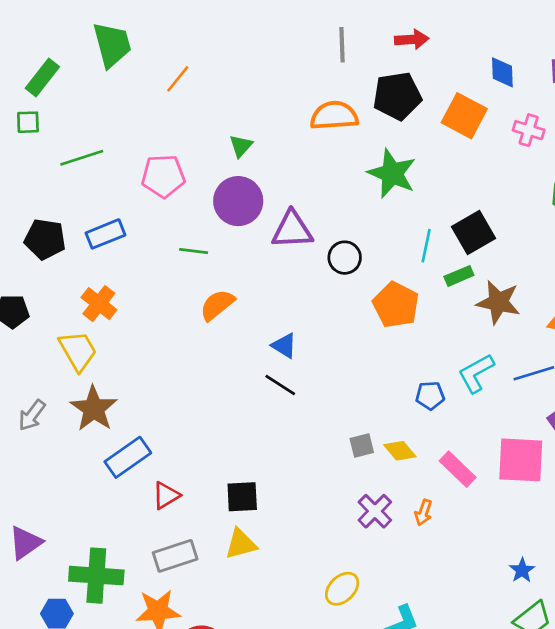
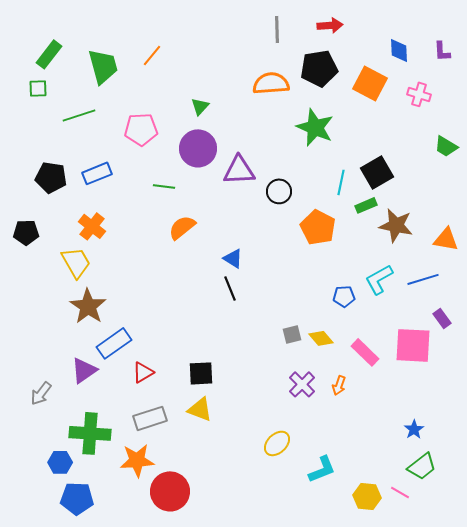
green trapezoid: (112, 45) -> (103, 66), moved
black line: (280, 385) -> (230, 288), turned 35
gray arrow: (32, 415) -> (41, 393), moved
purple triangle: (25, 543) -> (84, 370), moved
yellow triangle: (241, 544) -> (200, 409), turned 36

